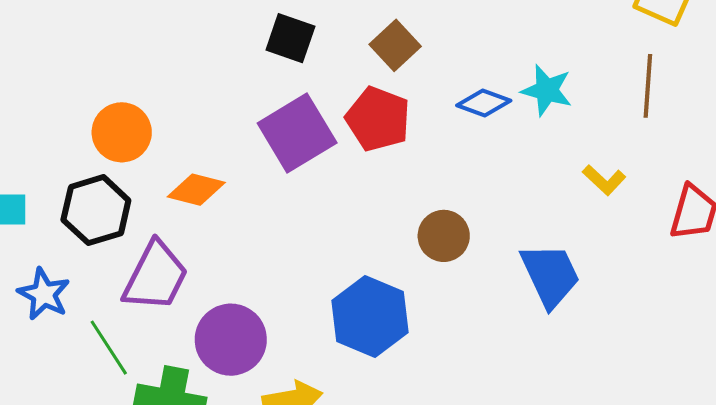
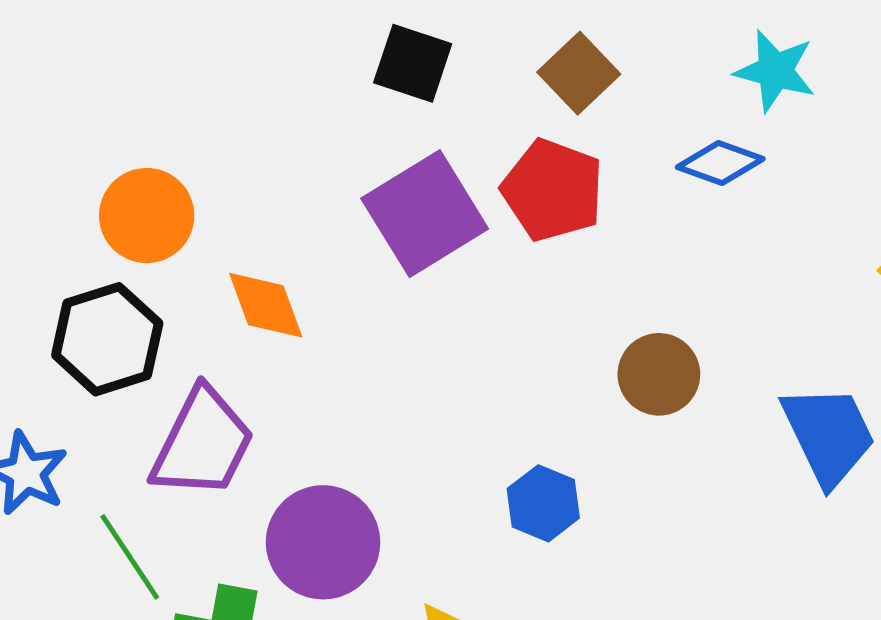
cyan star: (547, 90) -> (775, 71), moved
orange diamond: (196, 190) -> (266, 305), turned 56
blue hexagon: (370, 316) -> (543, 503), size x0.6

